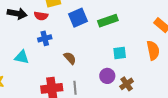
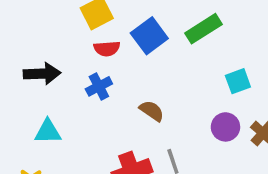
black arrow: (17, 13) -> (42, 74), moved
red semicircle: (41, 16) -> (107, 49), moved
cyan triangle: (22, 57) -> (48, 132), moved

